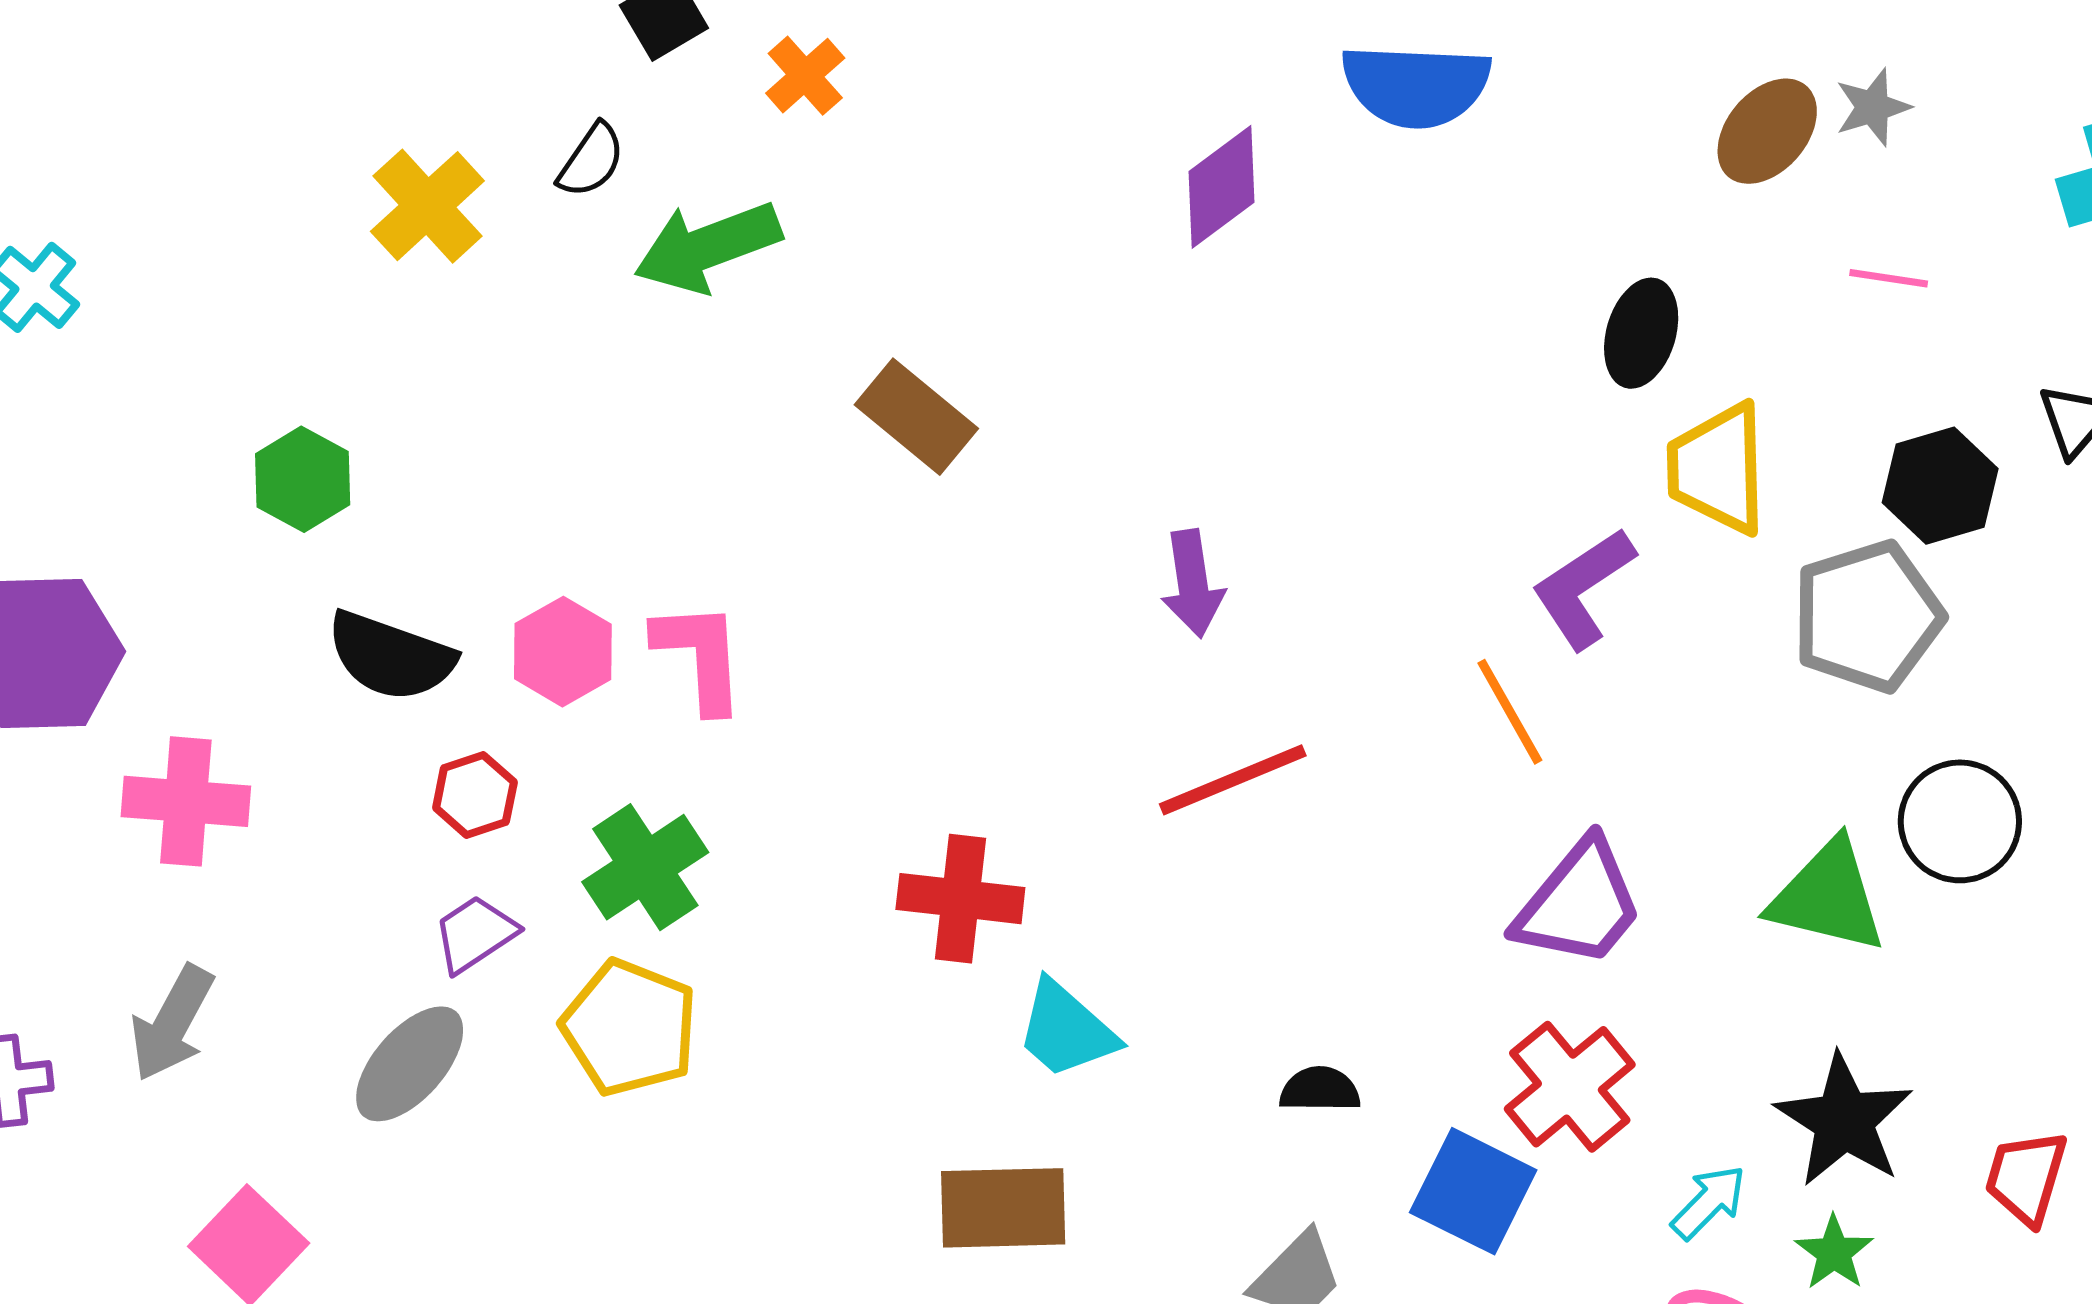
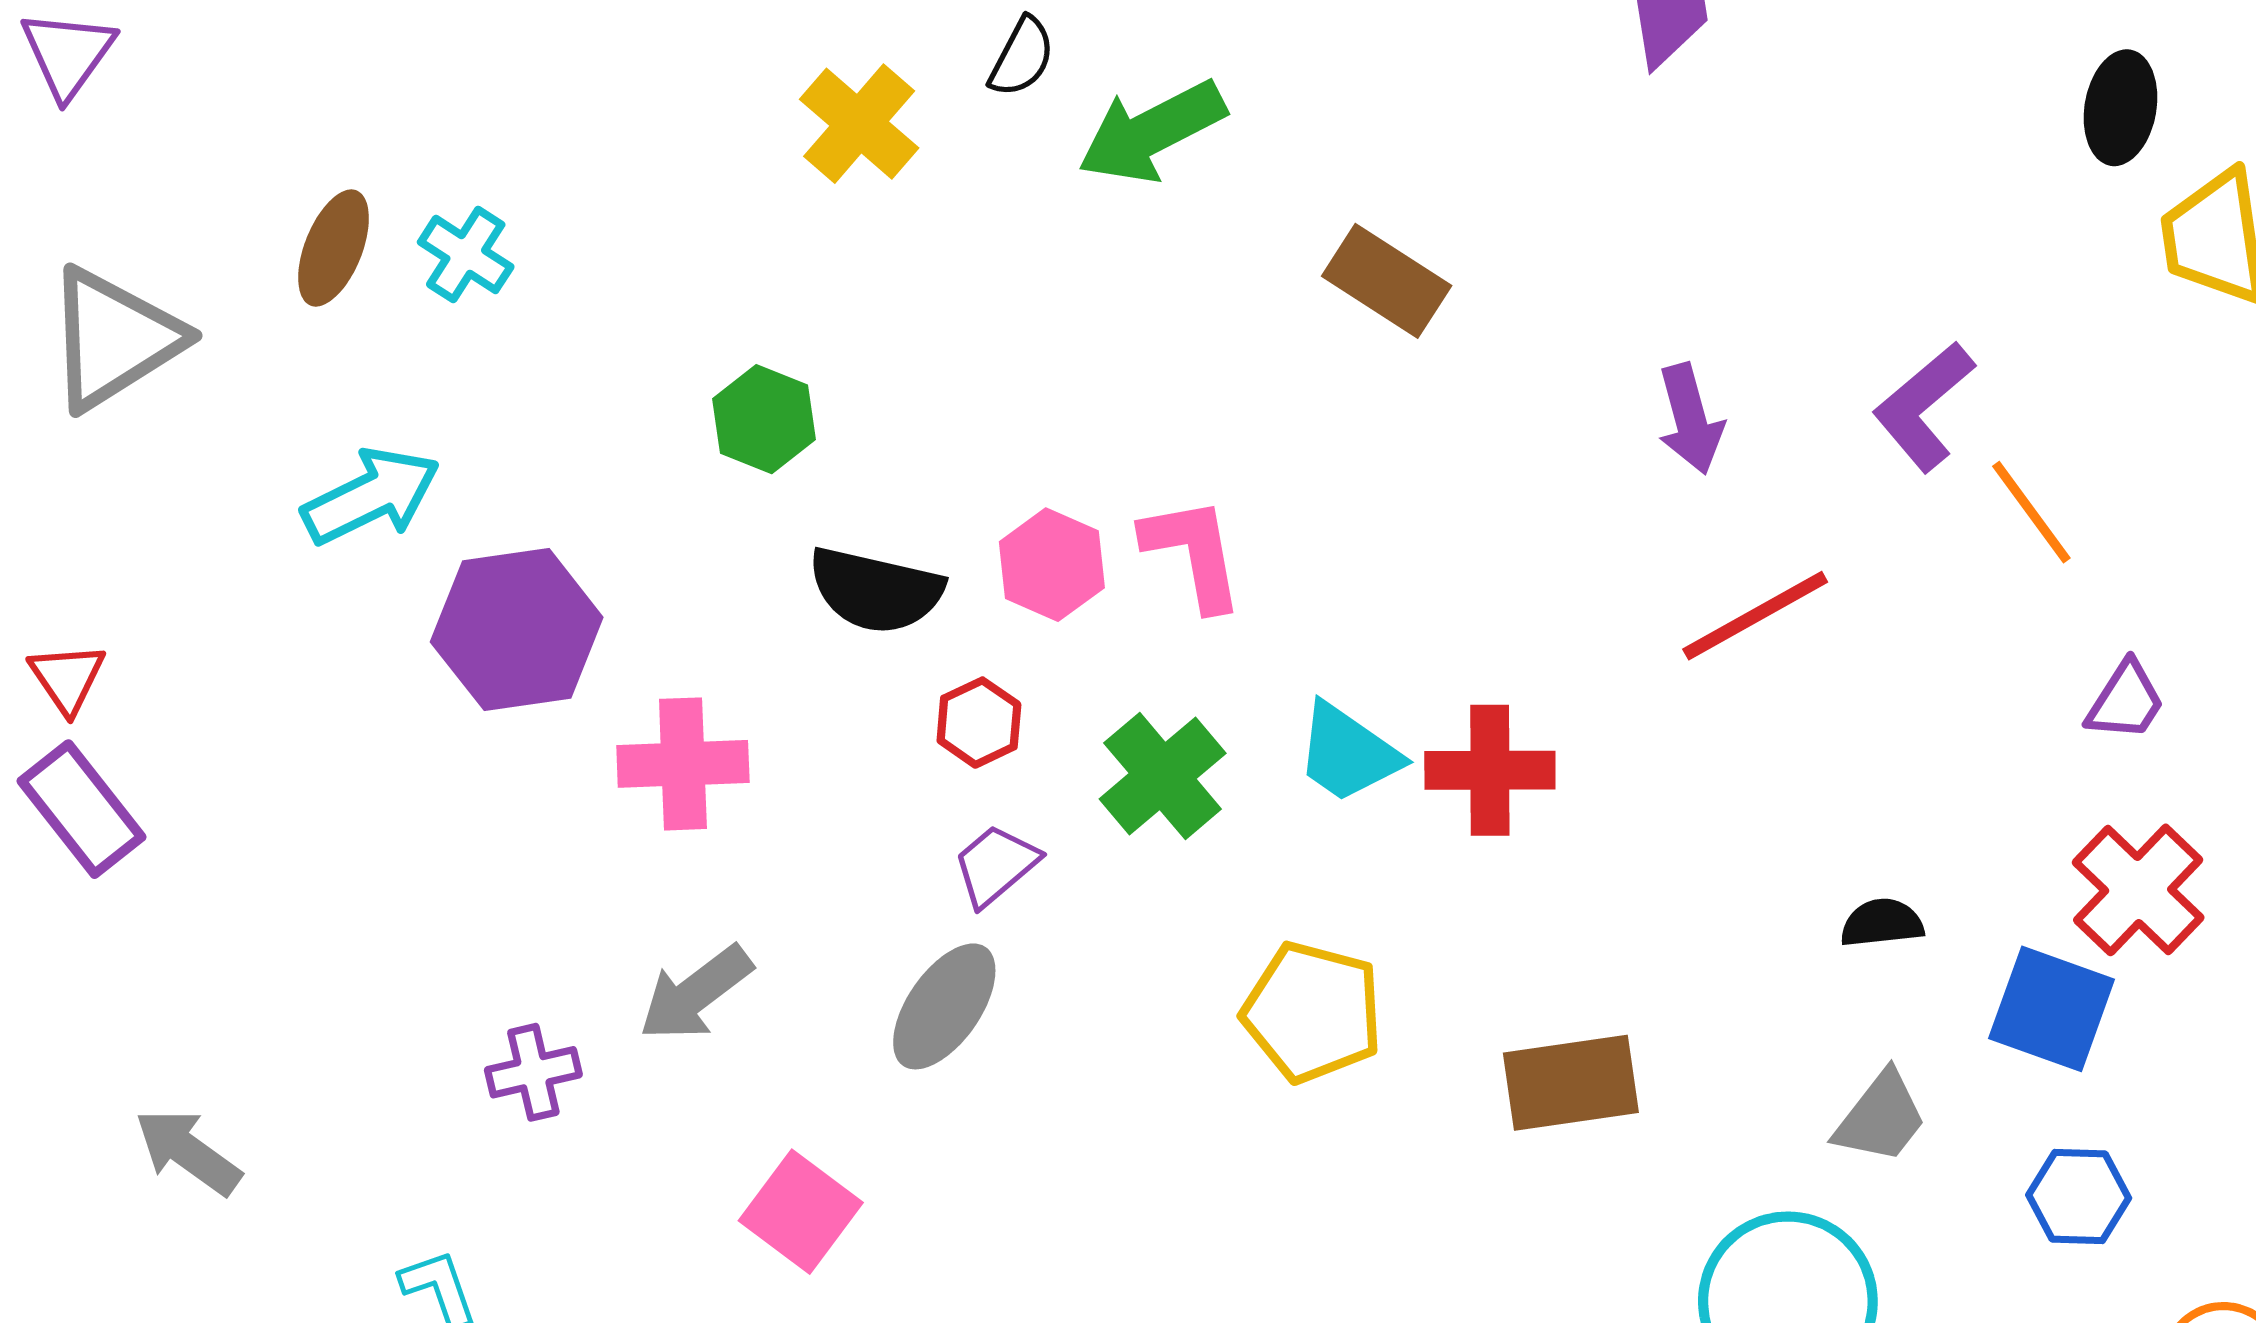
purple L-shape: (1583, 588) -> (1924, 407), moved
purple trapezoid: (1579, 904) -> (2126, 701), size x0.6
gray arrow: (172, 1023) -> (696, 993), turned 31
yellow pentagon: (630, 1028) -> (1312, 1012), moved
cyan trapezoid: (1066, 1030) -> (1348, 753), moved

